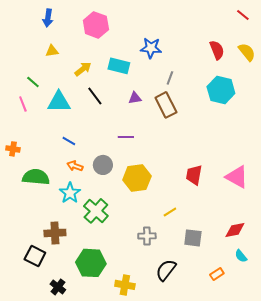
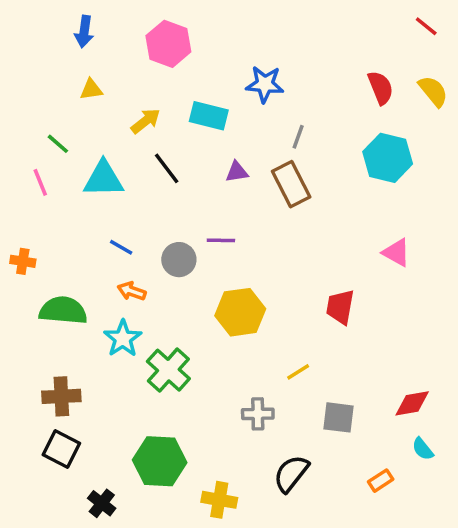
gray circle: (103, 165) -> (179, 260), moved
pink triangle: (237, 177) -> (396, 253), moved, size x0.7
brown cross: (55, 233) -> (61, 396), moved

